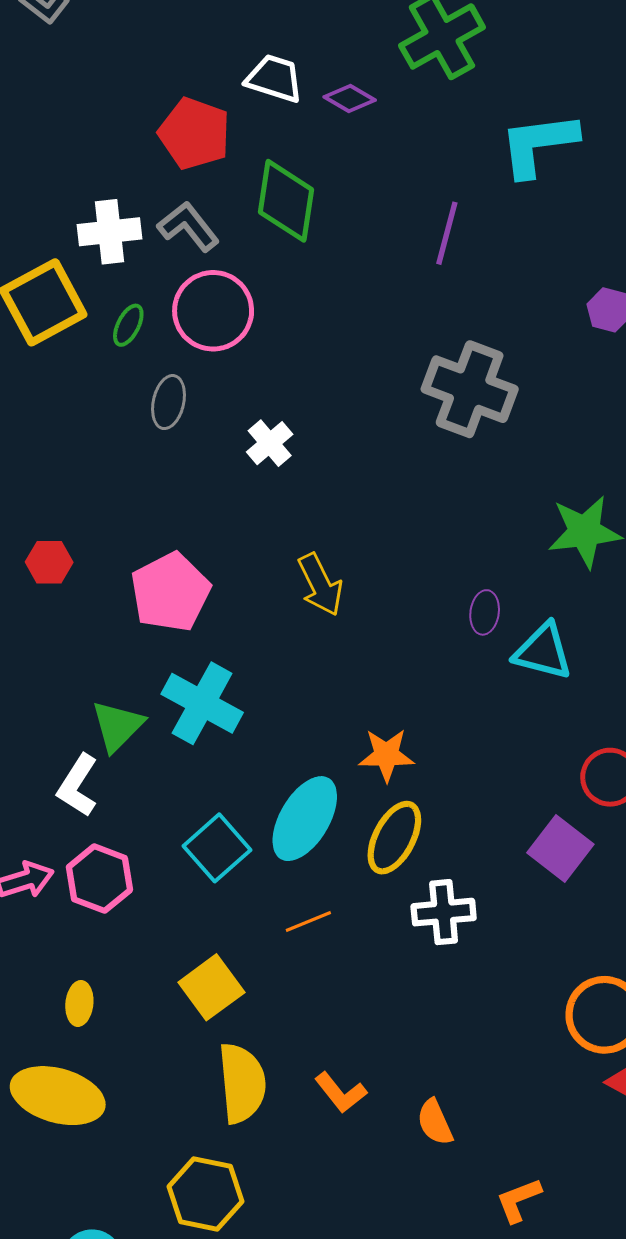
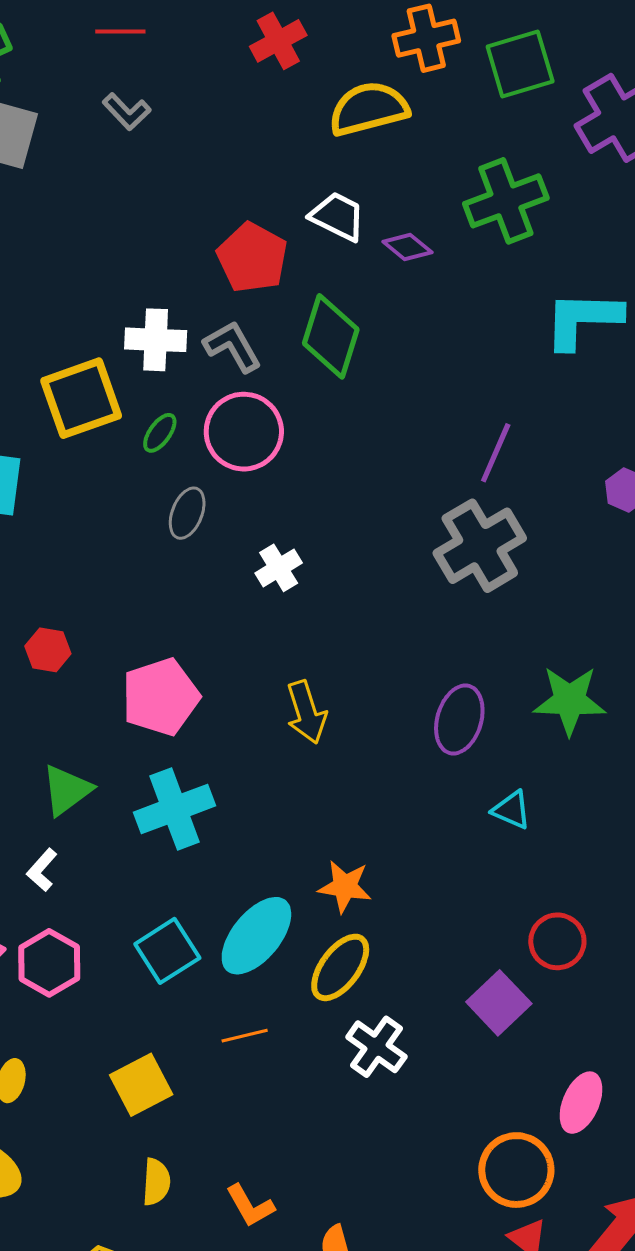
purple line: (447, 233) -> (496, 453), moved
gray cross: (470, 389) -> (480, 546), turned 30
purple ellipse: (485, 612) -> (459, 719), moved, size x1.6
cyan triangle: (543, 651) -> (512, 810), size x0.7
cyan cross: (202, 703) -> (175, 809), turned 32
green triangle: (118, 726) -> (67, 790), moved
white L-shape: (78, 786) -> (42, 870), size x0.7
white cross: (444, 912) -> (376, 1047), turned 32
yellow semicircle: (242, 1083) -> (156, 1182), size x0.6

